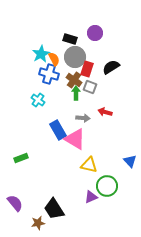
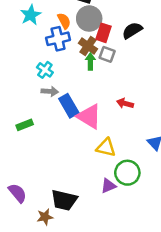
cyan star: (41, 54) -> (31, 15), moved
blue cross: (49, 74) -> (58, 39), turned -30
red arrow: (105, 112) -> (125, 103), moved
gray arrow: (83, 118) -> (50, 91), moved
green rectangle: (21, 158) -> (25, 125), moved
black trapezoid: (54, 209) -> (64, 200), turned -45

